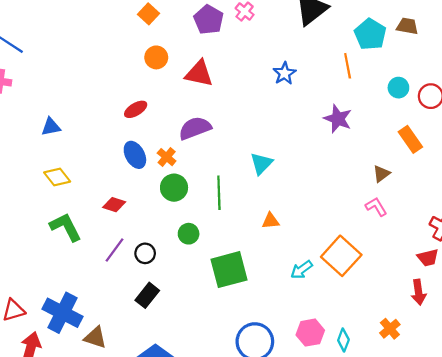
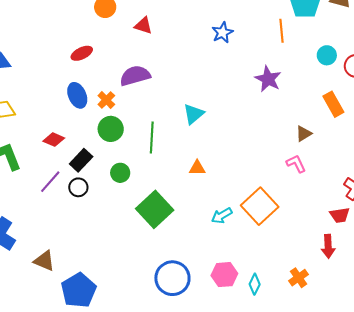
red triangle: (199, 74) -> (143, 26), size x0.7
green square: (229, 270) -> (155, 209), turned -33
black rectangle: (147, 295) -> (81, 160), moved
brown triangle: (95, 337) -> (44, 261), moved

